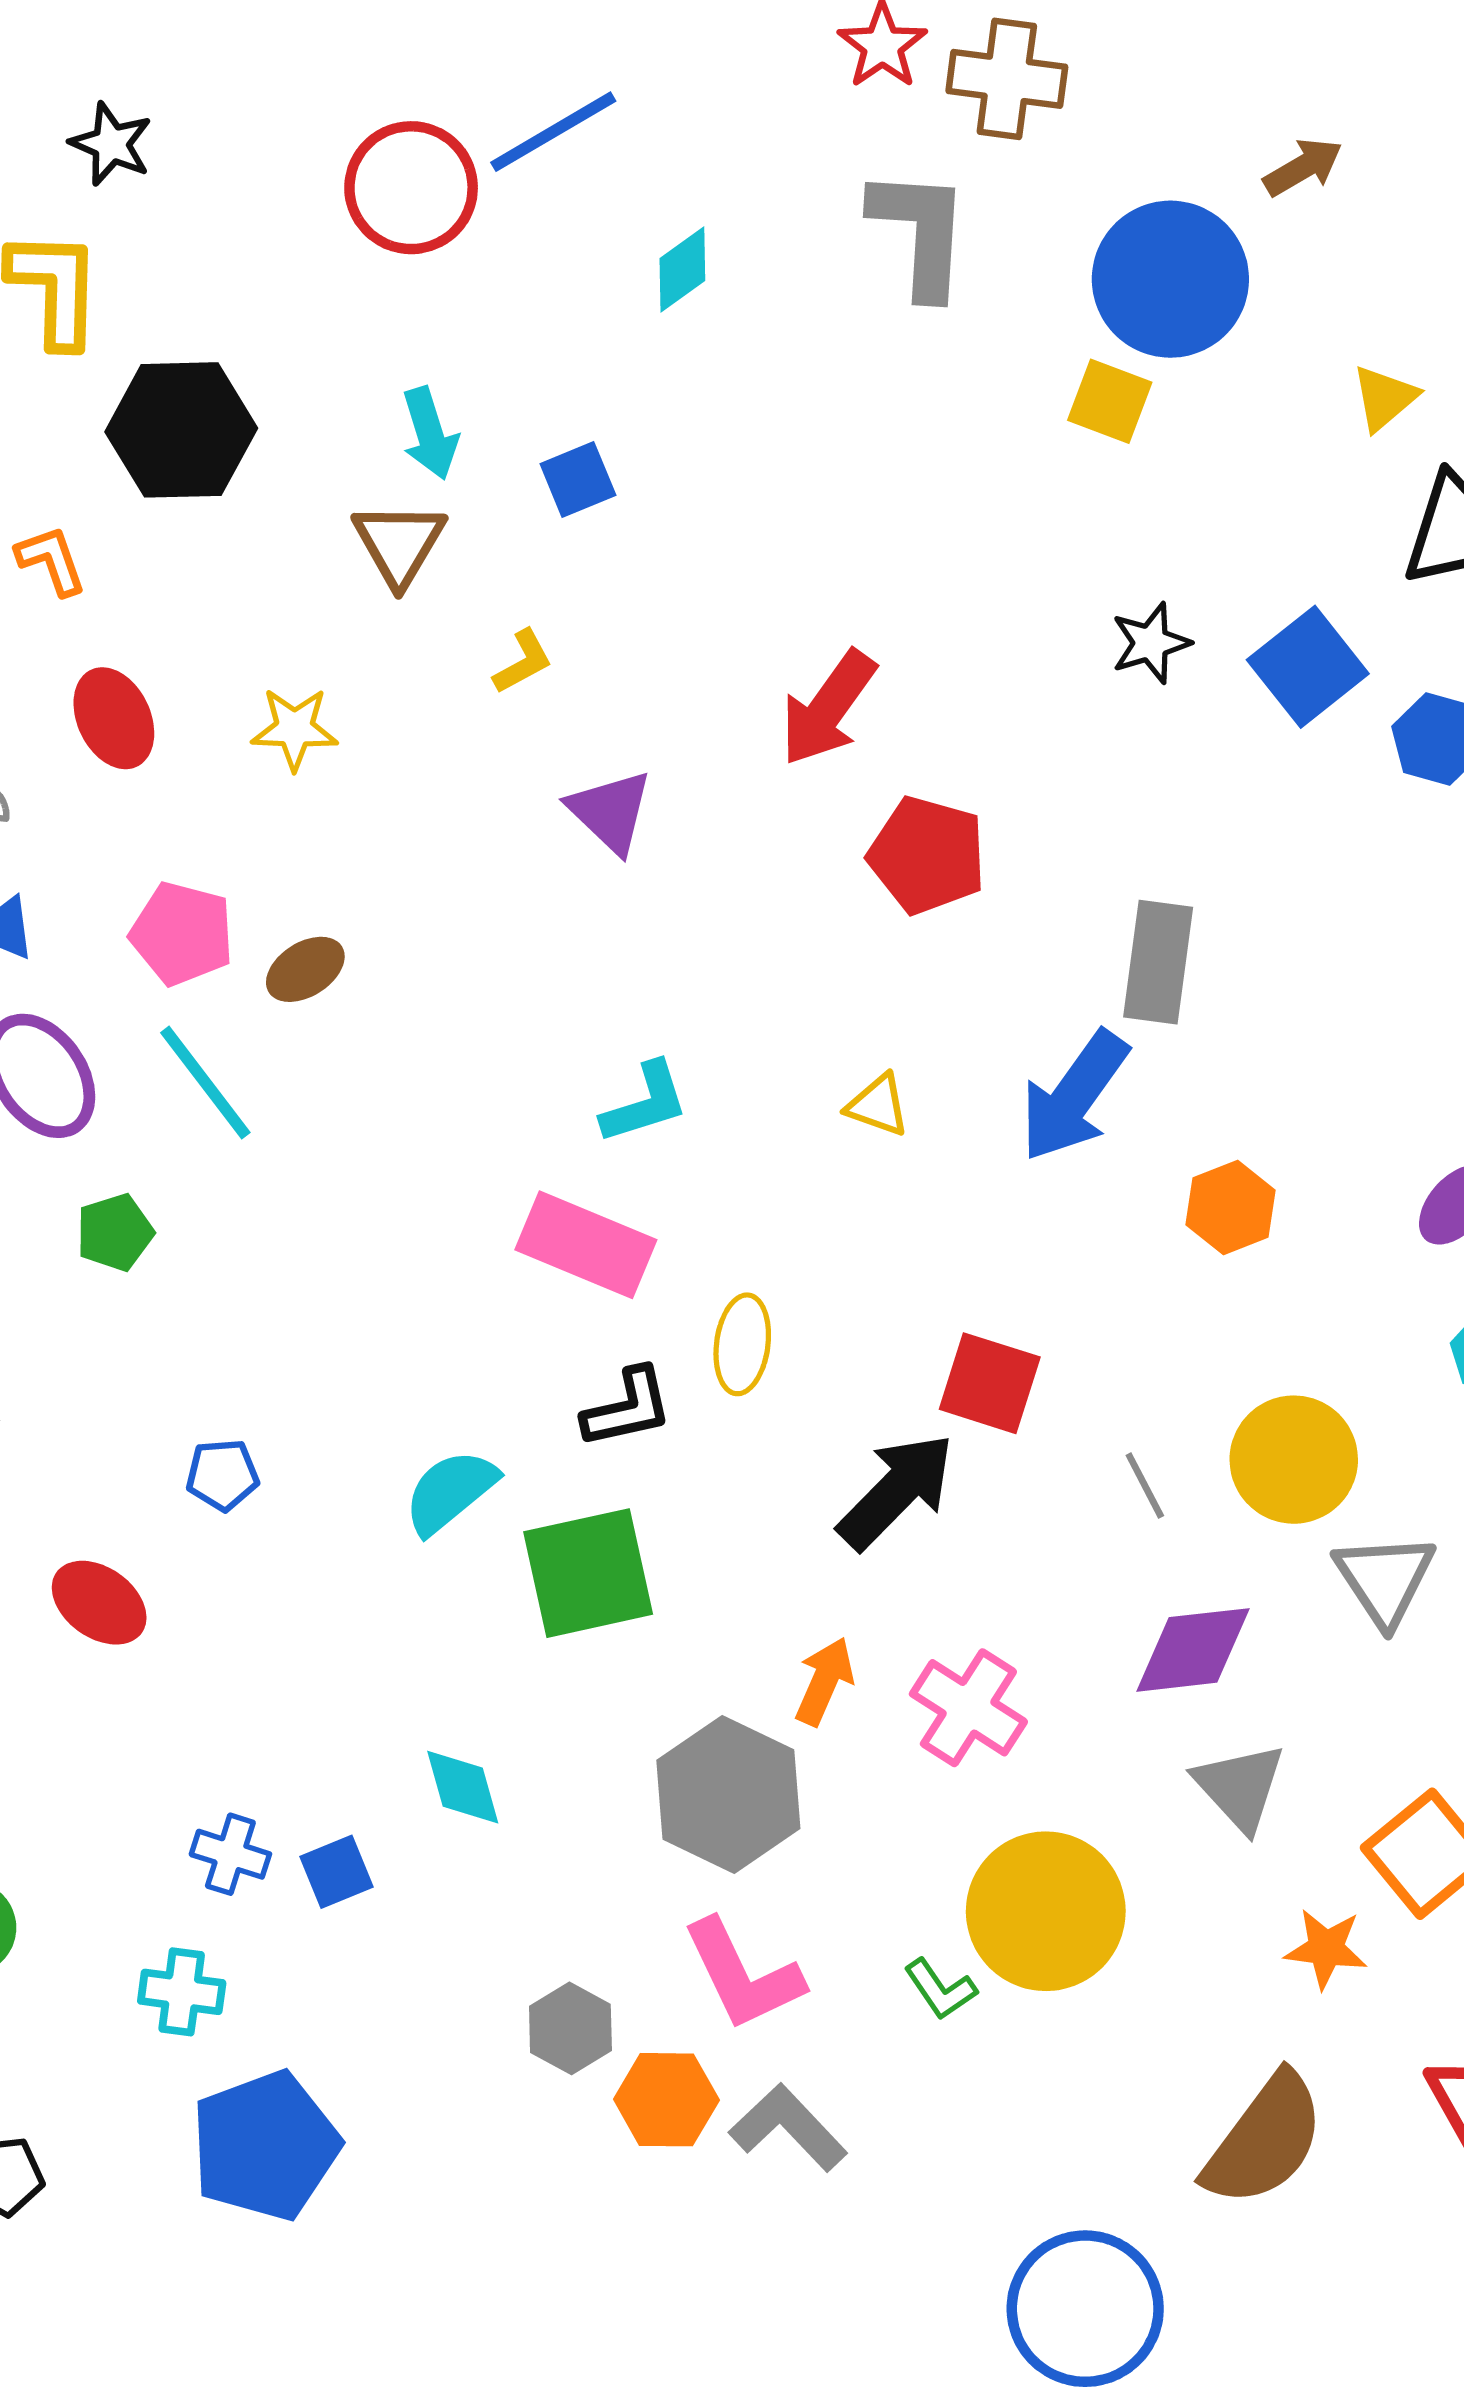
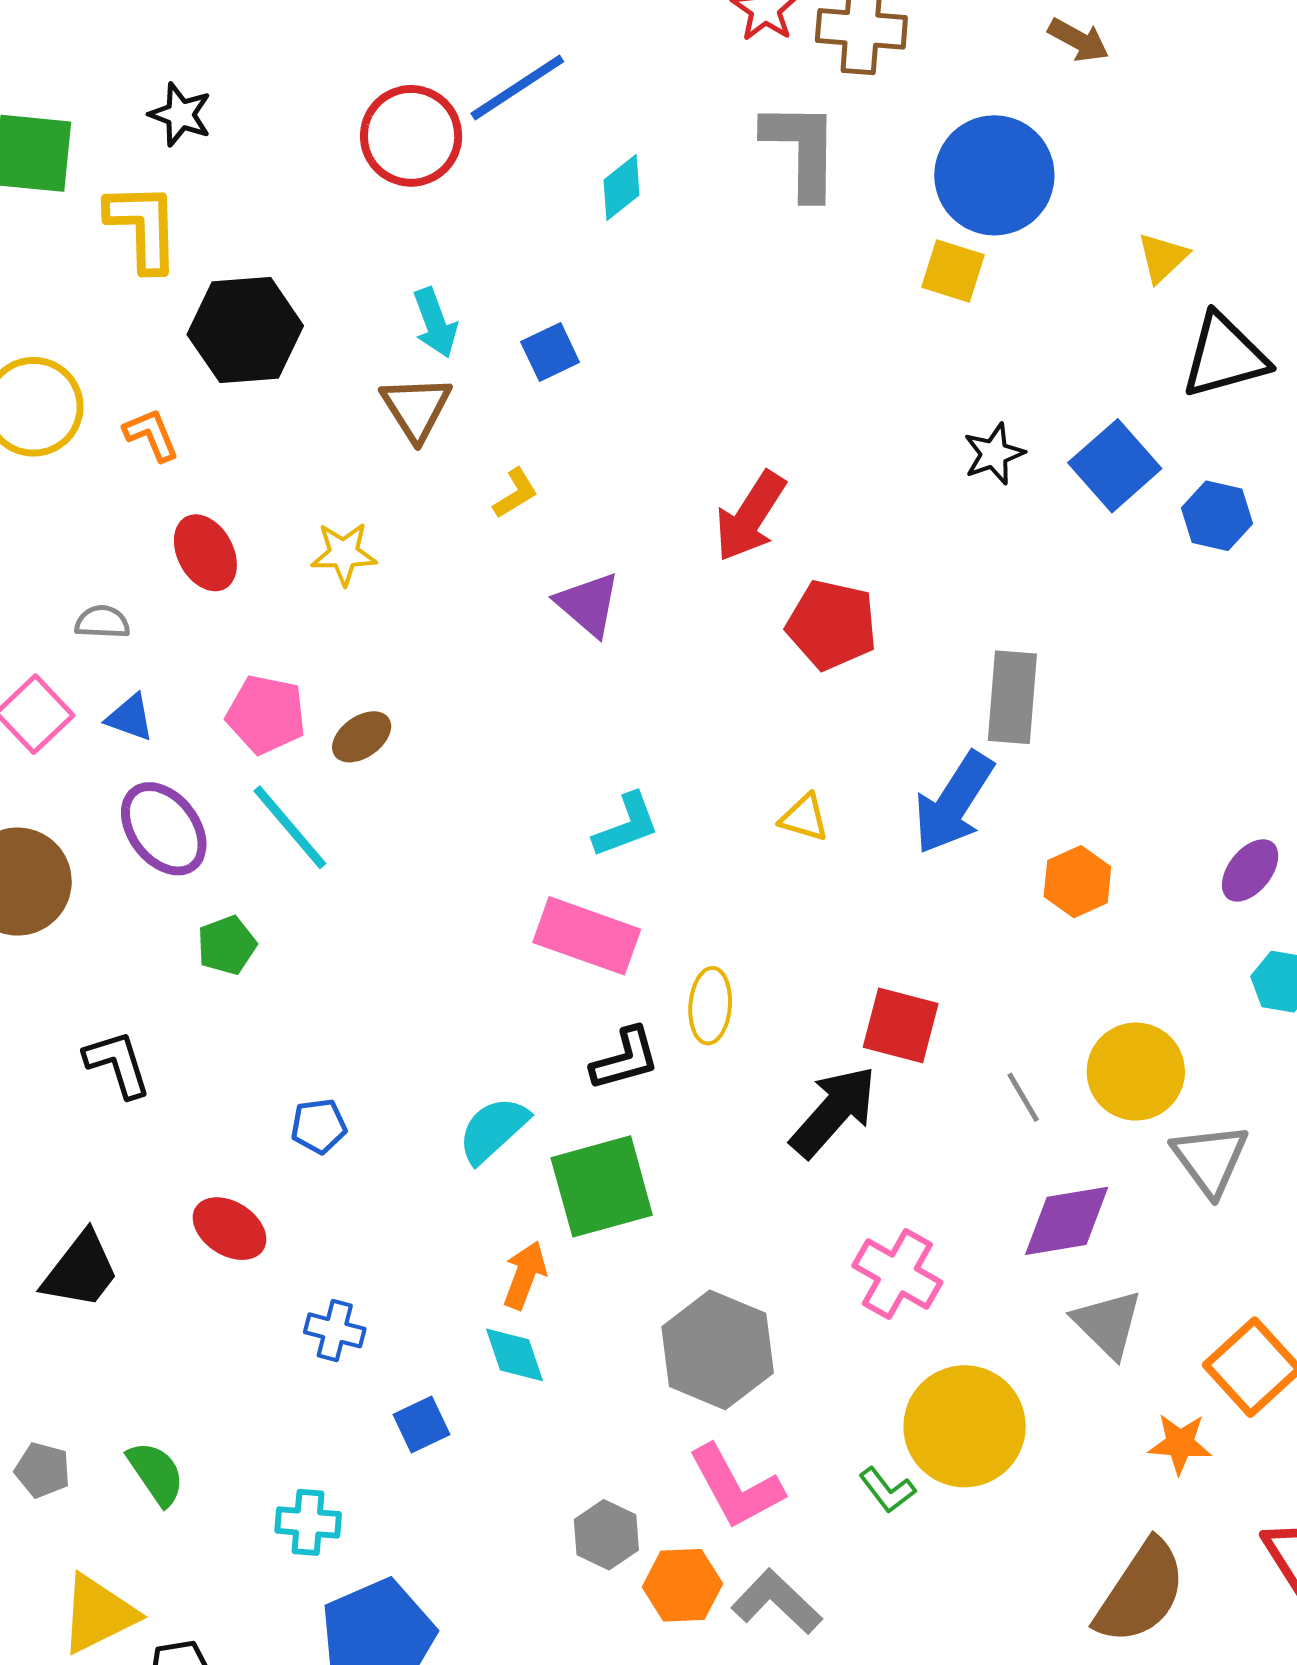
brown arrow: (1303, 167) -> (1079, 40), moved, turned 62
orange arrow: (824, 1681) -> (525, 1275), moved
blue cross: (230, 1854) -> (335, 1330), moved

